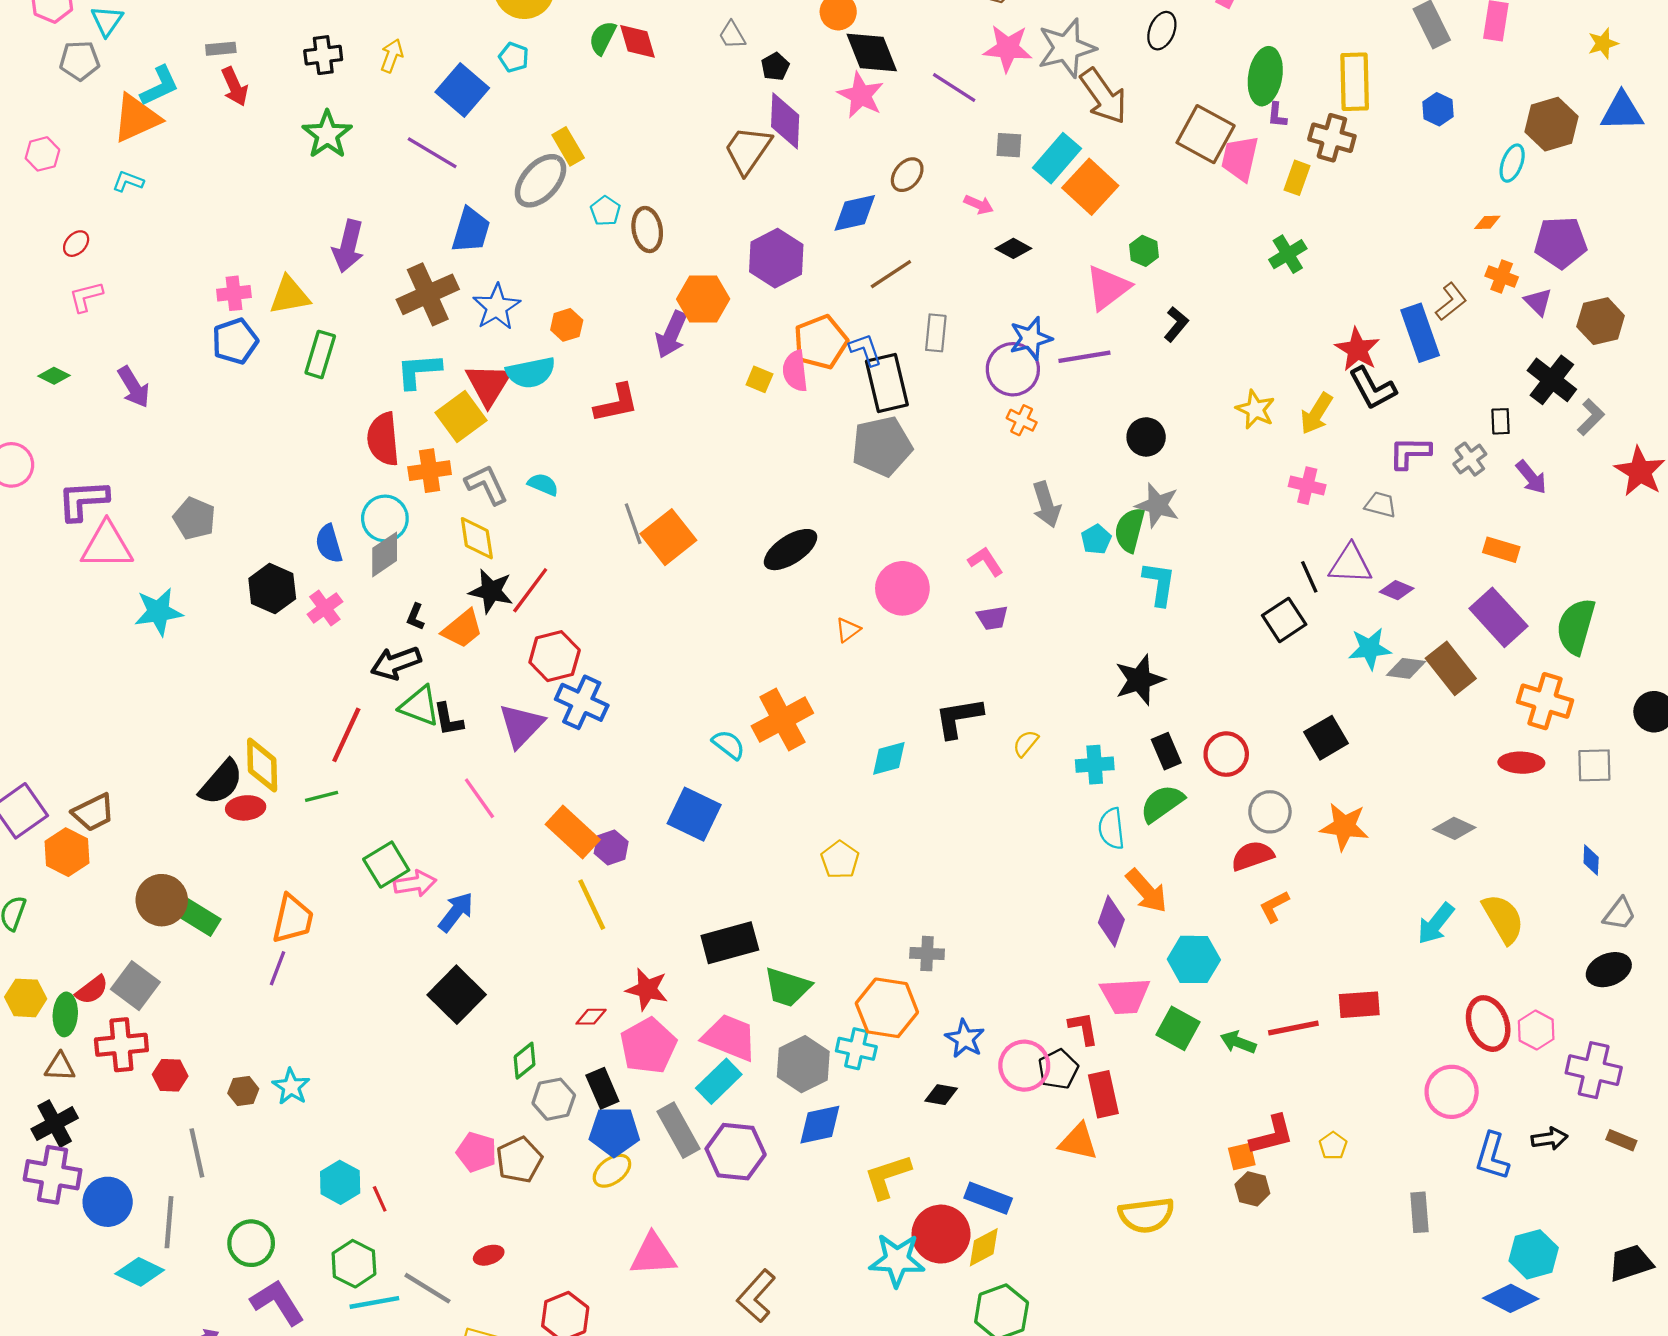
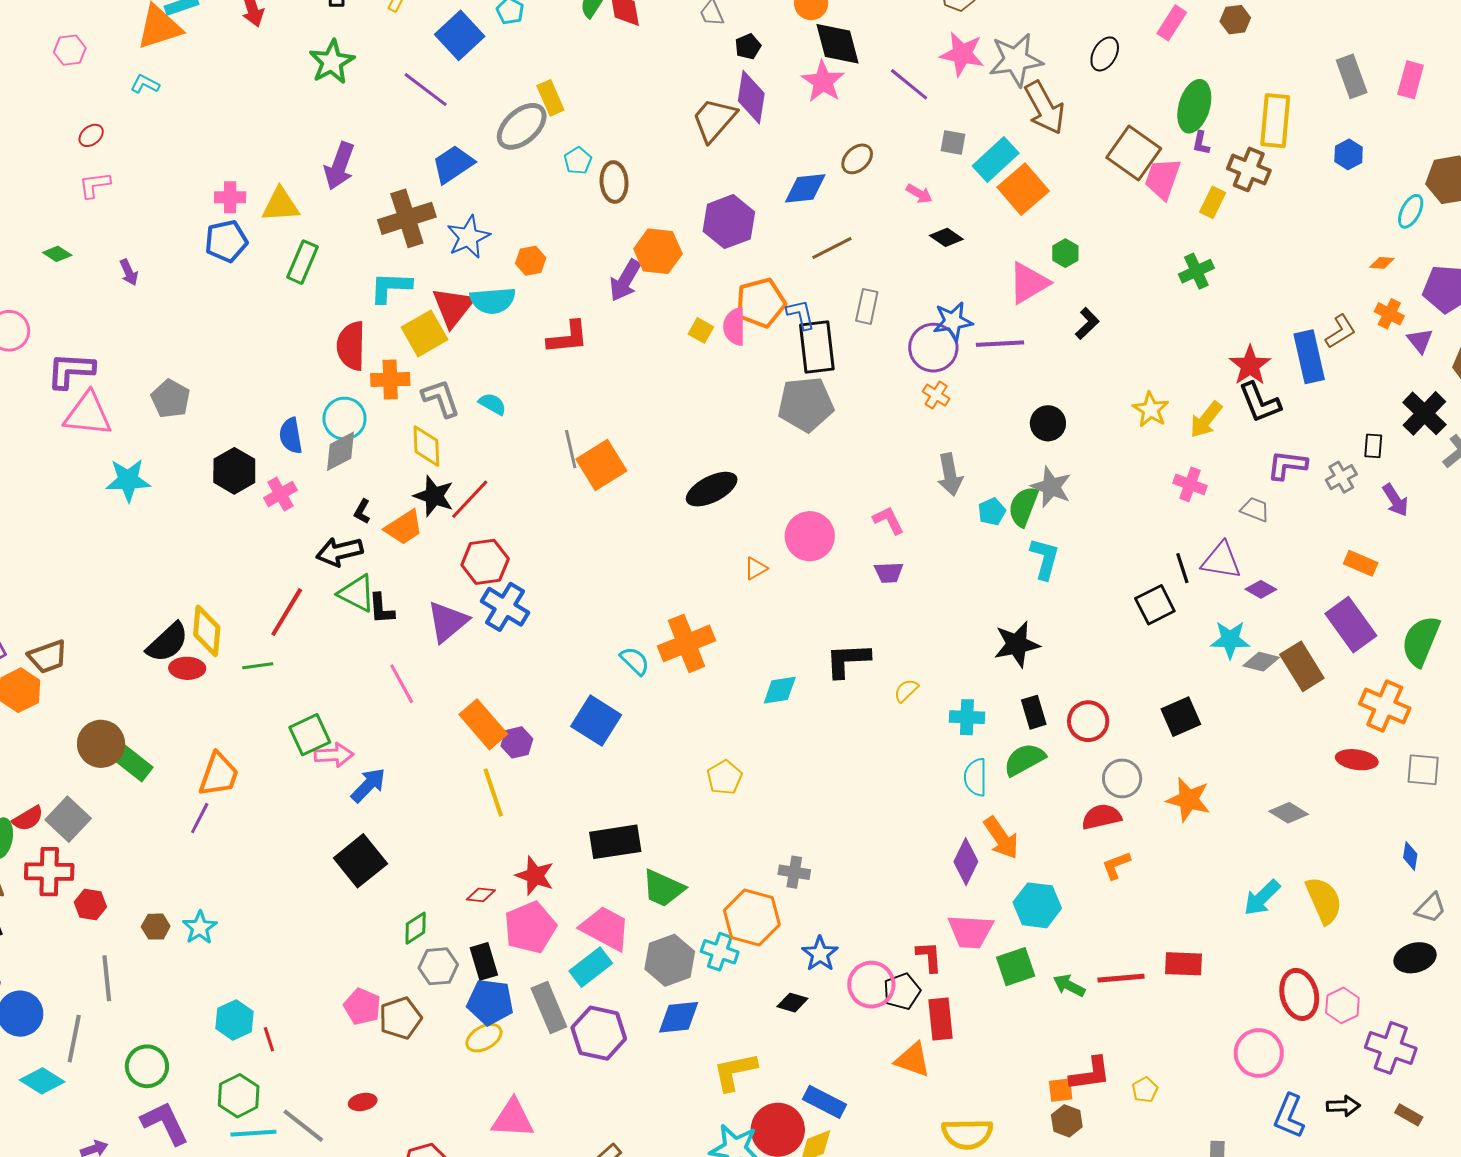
blue trapezoid: (471, 230) -> (453, 164), turned -147
purple arrow: (134, 387) -> (129, 272), size x0.7
green square: (1178, 1028) -> (1016, 967), turned 36

